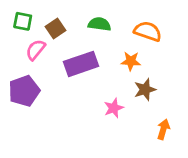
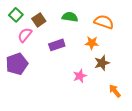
green square: (23, 21) -> (16, 15), turned 32
purple rectangle: (81, 64) -> (57, 45), size x0.7
orange arrow: (163, 129) -> (115, 91), turned -56

